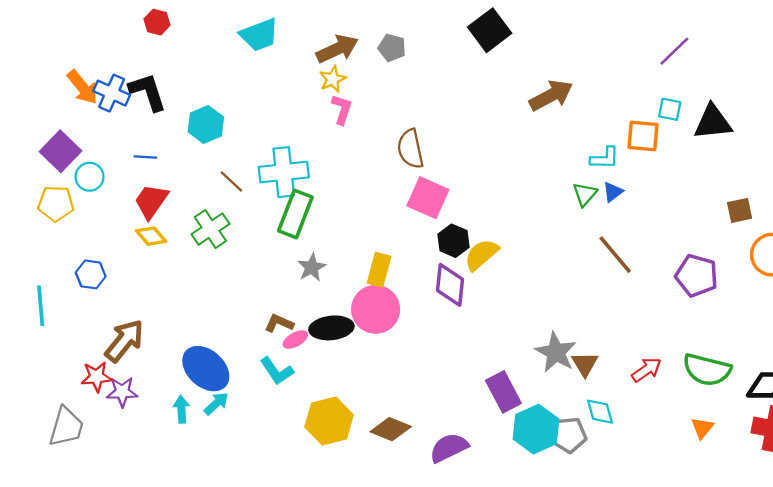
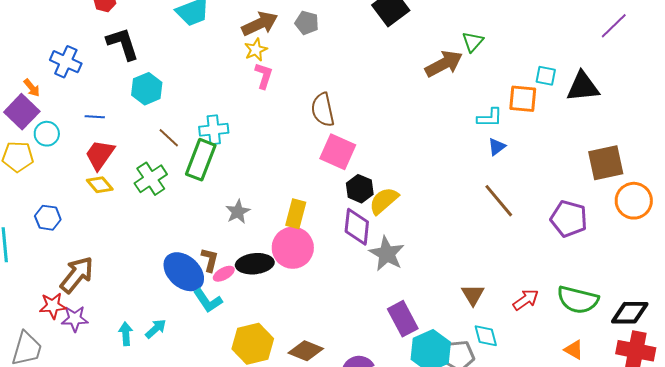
purple line: (674, 51) -> (614, 26), moved
orange arrow: (83, 87) -> (32, 88), moved, size x0.6
black L-shape: (148, 92) -> (123, 44), moved
cyan cross: (284, 172) -> (214, 130), size x0.7
green triangle: (585, 194) -> (473, 42), moved
brown square: (740, 210) -> (606, 163), size x1.6
green rectangle: (295, 214) -> (201, 160), moved
brown L-shape: (279, 323) -> (210, 260), turned 80
gray star: (556, 352) -> (387, 254), moved
blue ellipse: (206, 369) -> (184, 272), moved
orange triangle: (702, 428) -> (574, 350), turned -40

